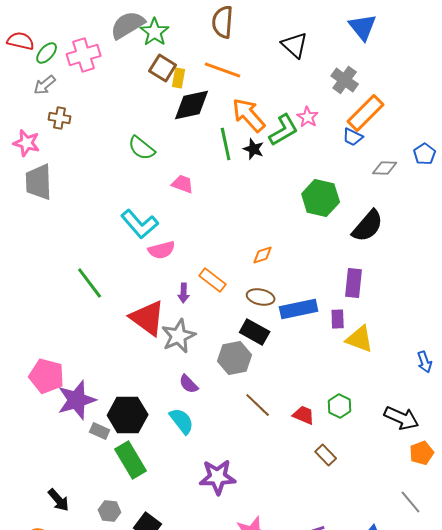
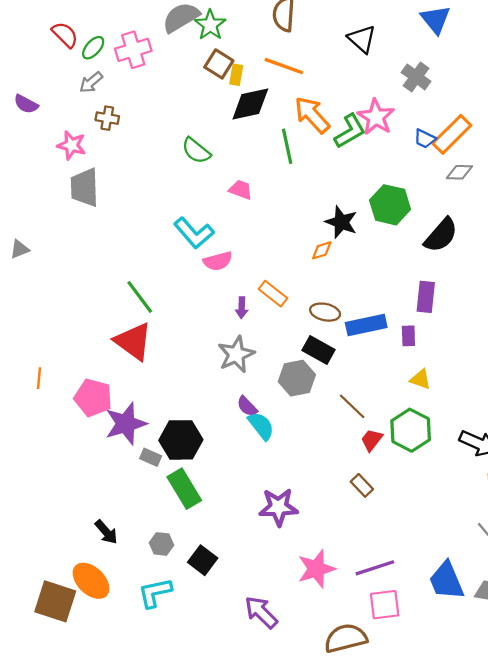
red semicircle: (21, 41) -> (65, 35), turned 32
orange rectangle: (366, 113) -> (452, 134), moved
pink star: (308, 117) -> (376, 117), size x1.6
black star: (254, 149) -> (341, 222), moved, size x1.4
orange diamond: (263, 255) -> (322, 250), moved
red triangle: (148, 318) -> (133, 341), moved
yellow triangle: (360, 339) -> (420, 379), moved, size x0.7
brown line: (258, 405) -> (352, 406), moved
green hexagon: (340, 406) -> (411, 430), size x1.6
red trapezoid: (304, 415) -> (372, 440), turned -75
cyan semicircle: (182, 421) -> (261, 426), moved
brown rectangle: (326, 455) -> (362, 485), moved

